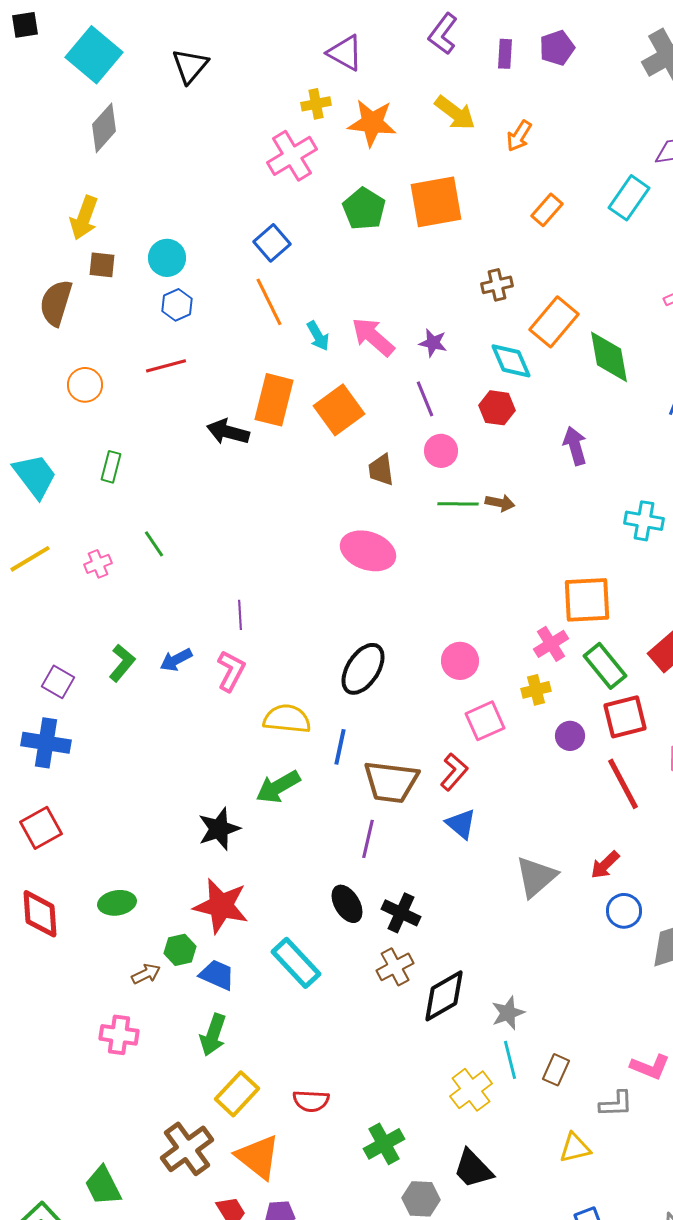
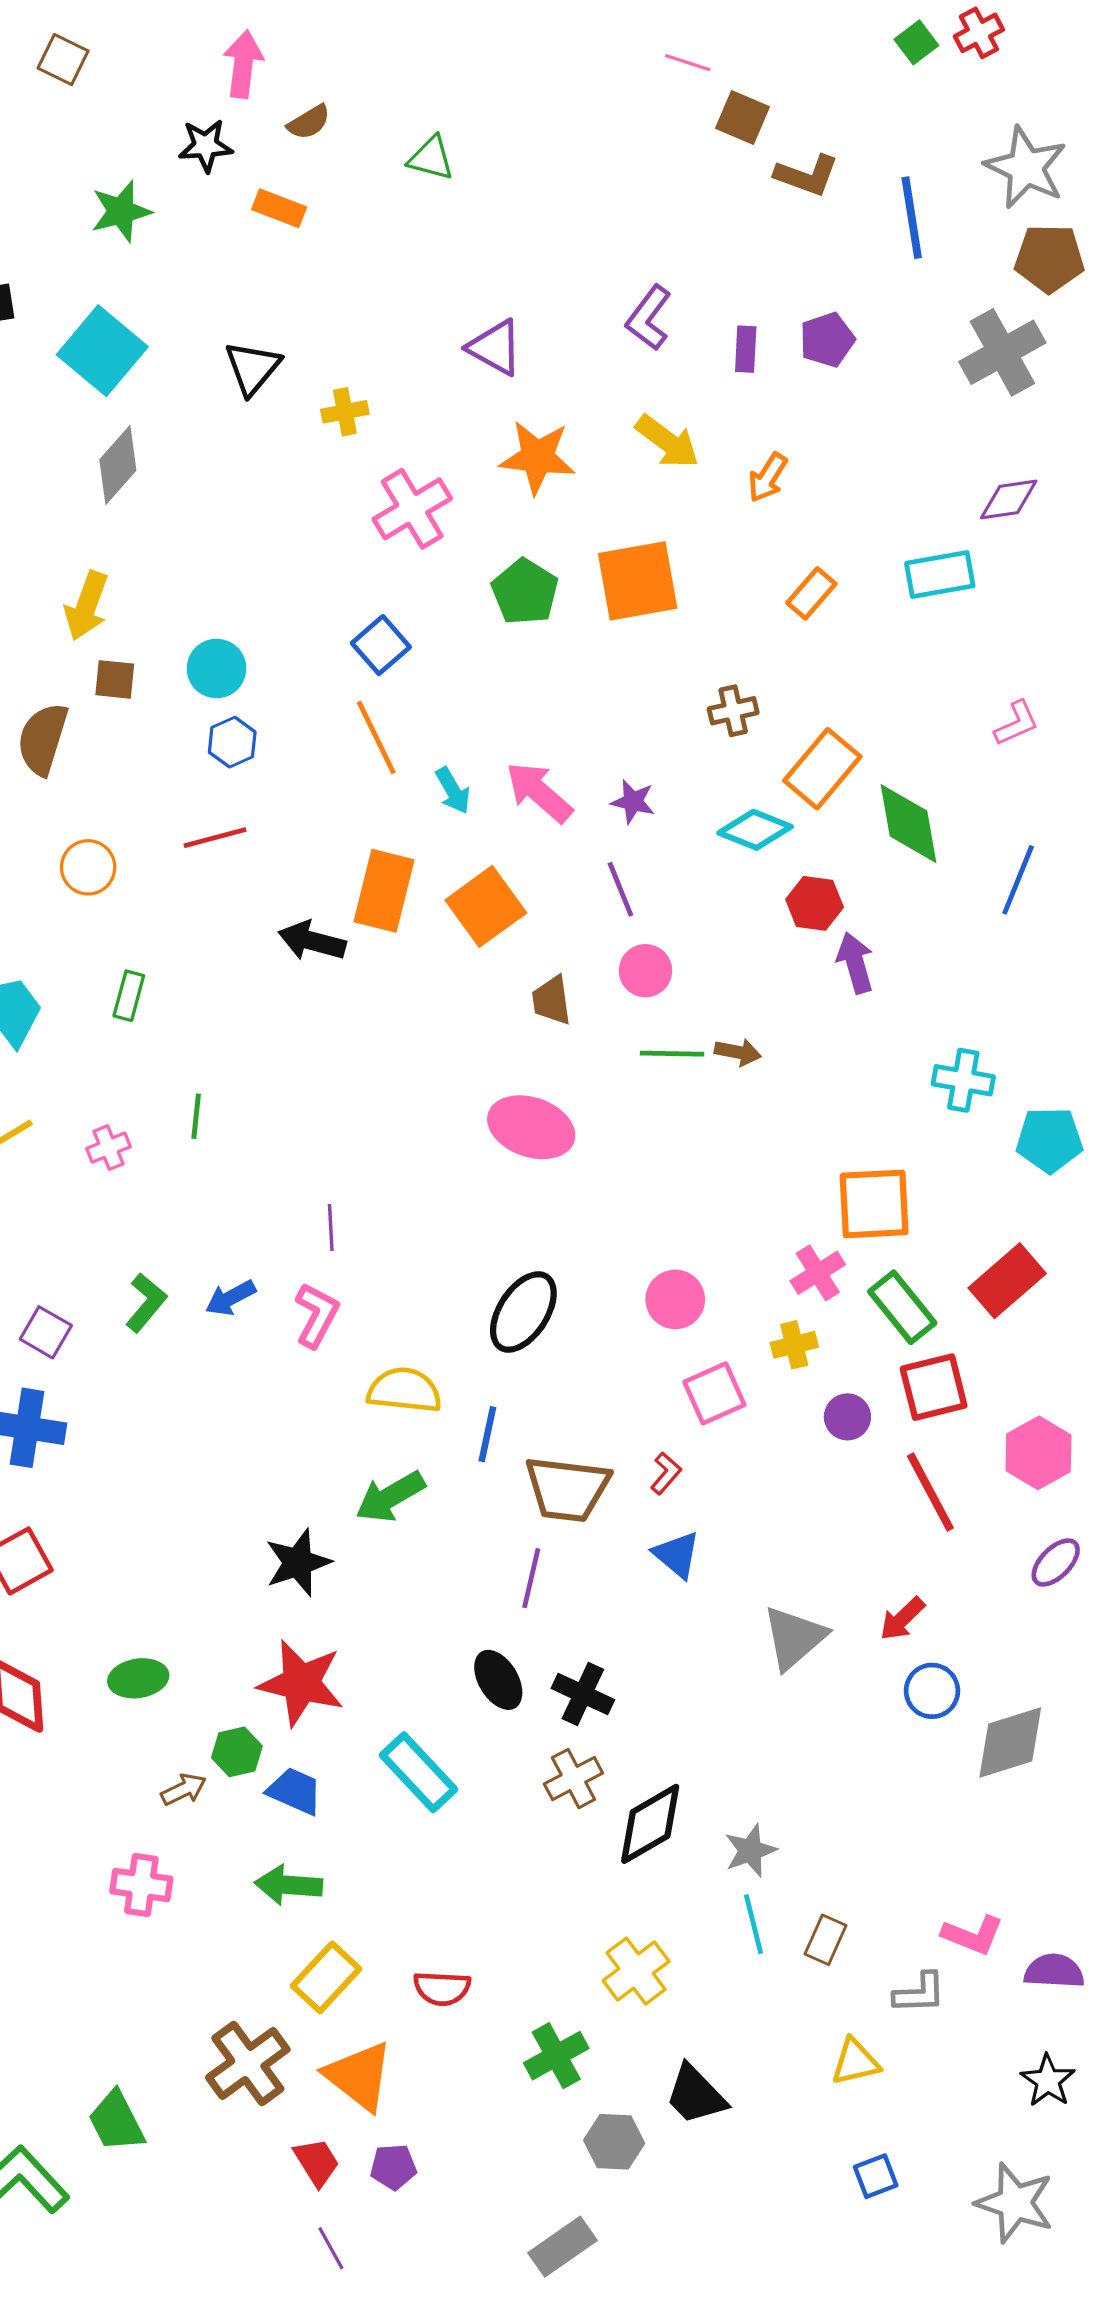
yellow cross: (316, 104) -> (345, 412), moved
cyan rectangle: (629, 198) -> (940, 575), turned 45
cyan diamond: (511, 361) -> (755, 830), turned -45
red hexagon: (497, 408) -> (815, 903), moved
green line: (154, 544) -> (196, 1116), turned 40
red L-shape: (454, 772) -> (666, 1473), size x0.7
green arrow: (213, 1035) -> (289, 1885), turned 75
yellow cross: (471, 1090) -> (636, 1971), moved

